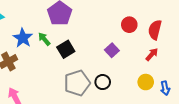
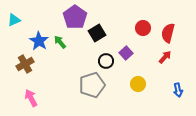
black square: (66, 49) -> (97, 33), moved
black circle: (103, 82) -> (106, 61), moved
yellow circle: (146, 82) -> (138, 84), moved

